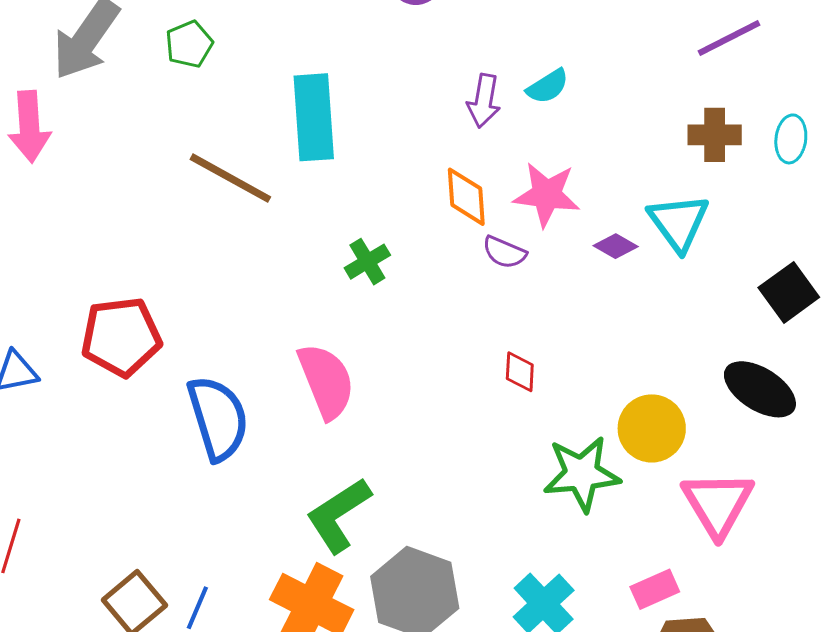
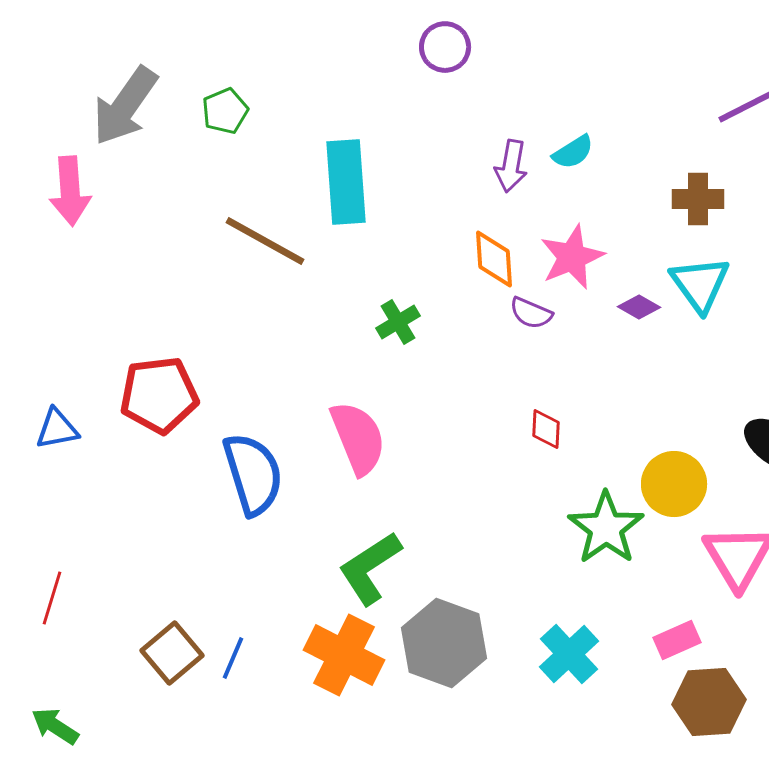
brown cross: (715, 135) -> (698, 199), moved
pink star: (547, 195) -> (572, 257), turned -30
green star: (582, 474) -> (606, 528), turned -30

